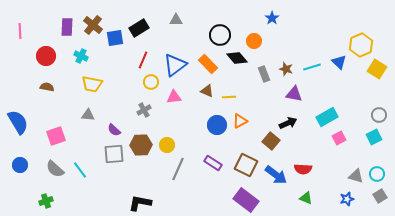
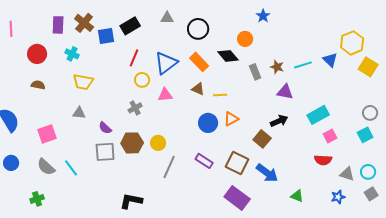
black circle: (220, 35) -> (198, 29), moved
red semicircle: (303, 169) -> (323, 160), moved

